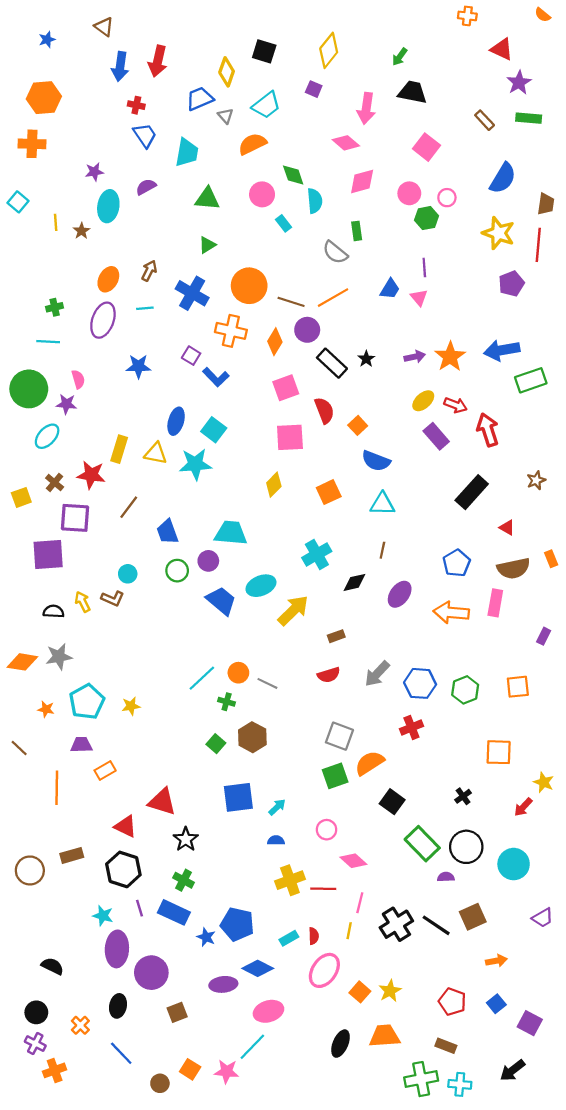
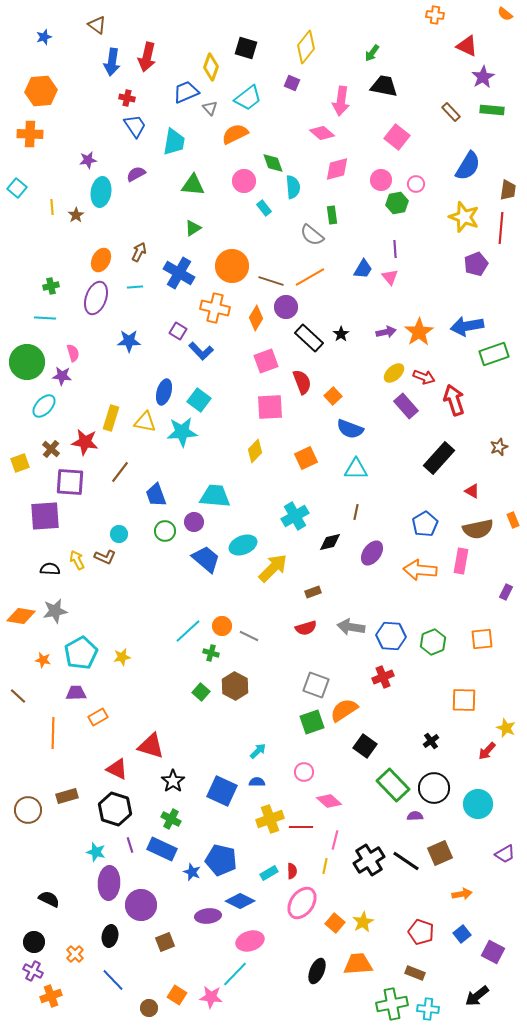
gray arrow: (377, 674) -> (351, 627), turned 56
blue square: (238, 797) -> (222, 791), moved, turned 32

